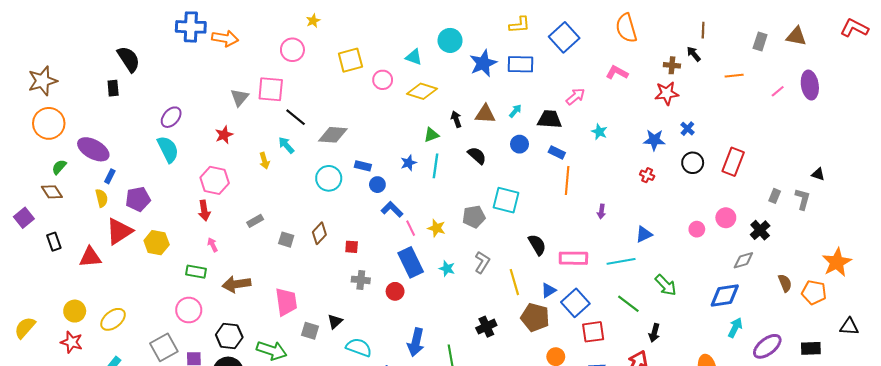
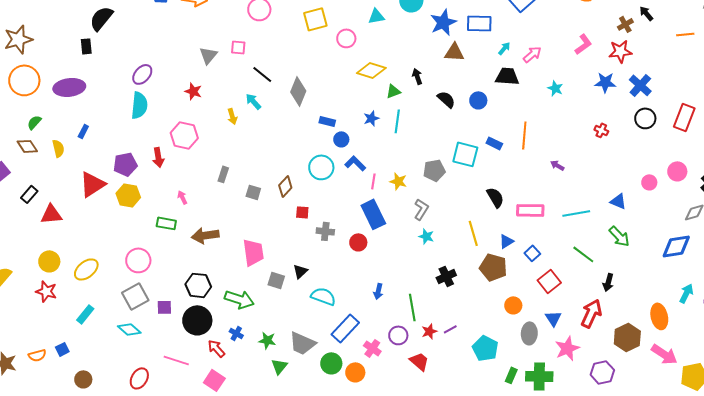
cyan triangle: (414, 57) -> (376, 16), turned -30
black semicircle: (129, 59) -> (101, 18), turned -108
brown cross: (672, 65) -> (625, 24), turned -35
pink L-shape: (617, 73) -> (583, 44), moved, turned 115
pink square: (271, 89) -> (238, 47), size x0.6
yellow diamond: (422, 91) -> (371, 70), moved
cyan arrow: (515, 111) -> (504, 48), moved
brown triangle: (485, 114) -> (454, 52), moved
blue cross: (687, 129) -> (640, 85), size x1.6
red star: (224, 135) -> (193, 91), turned -30
gray diamond: (333, 135) -> (298, 91), turned -72
blue star: (654, 140) -> (605, 82), moved
purple ellipse: (93, 149) -> (69, 87), moved, turned -36
cyan semicircle: (168, 149) -> (139, 105), turned 32
blue rectangle: (557, 152) -> (494, 143), moved
black semicircle: (477, 156) -> (446, 99), moved
cyan circle: (329, 178) -> (321, 167), moved
yellow semicircle: (102, 198) -> (58, 148), moved
purple pentagon: (138, 199) -> (125, 164), moved
red arrow: (204, 210) -> (158, 157), moved
purple arrow: (601, 212) -> (557, 165), turned 112
gray rectangle: (255, 221) -> (223, 174), turned -42
pink line: (411, 228) -> (373, 181), turned 35
blue triangle: (644, 234) -> (618, 201), moved, turned 48
black rectangle: (54, 242) -> (29, 194), turned 60
red square: (352, 247) -> (302, 212), moved
red triangle: (90, 257) -> (51, 214), moved
gray L-shape: (482, 262) -> (421, 209), moved
cyan star: (447, 269) -> (426, 236), moved
blue square: (575, 303) -> (532, 253), size x0.6
pink circle: (189, 310) -> (138, 260), moved
cyan arrow: (735, 328) -> (686, 293), moved
red square: (593, 332) -> (549, 281), turned -30
blue arrow: (416, 342) -> (378, 291), size x0.6

